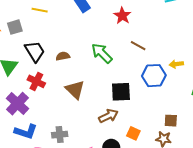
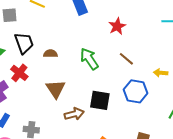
yellow arrow: (176, 64) -> (161, 73), moved
brown arrow: (108, 116) -> (74, 114), moved

